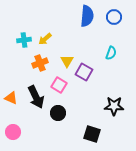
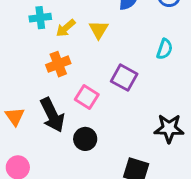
cyan cross: (24, 40) -> (40, 18), moved
yellow triangle: (67, 61) -> (99, 30), moved
orange triangle: (11, 98) -> (15, 116), turned 32

